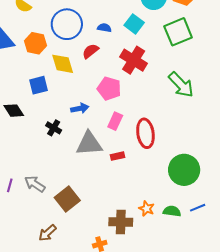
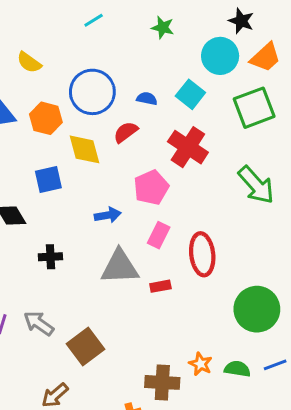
pink pentagon: (109, 89) -> (151, 187), turned 30
black cross: (54, 128) -> (50, 257), moved, turned -35

